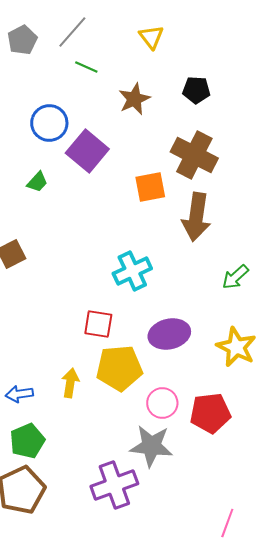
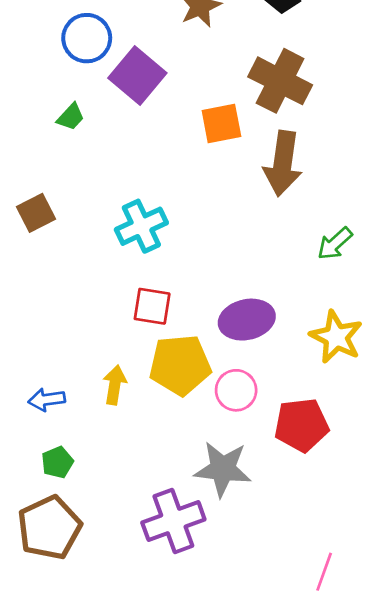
cyan cross: (132, 271) -> (141, 226), moved
pink circle: (162, 403) -> (236, 390), moved
green pentagon: (27, 441) -> (57, 462), size x0.7

